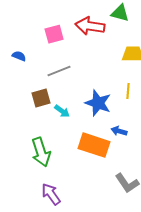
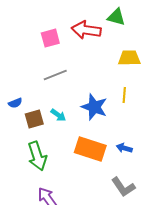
blue semicircle: (19, 56) -> (15, 103), moved, turned 136
brown square: (41, 98) -> (34, 119), moved
blue arrow: (119, 131) -> (124, 148), moved

